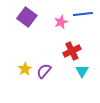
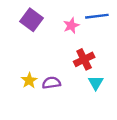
purple semicircle: (44, 71) -> (51, 83), turned 42

